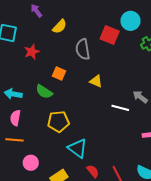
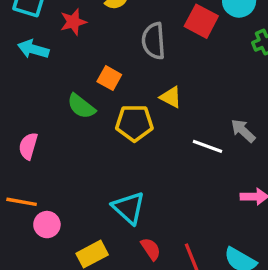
red star: (32, 52) -> (73, 22), moved
cyan arrow: (13, 94) -> (33, 49), moved
yellow pentagon: (58, 121) -> (134, 123), moved
orange line: (15, 140) -> (22, 202), moved

